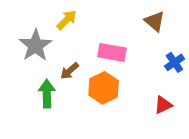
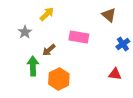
gray star: (35, 45) -> (25, 32), size x0.6
orange hexagon: (104, 88) -> (59, 79), moved
red triangle: (163, 105) -> (115, 74), turned 32

